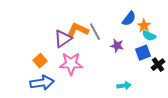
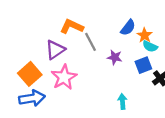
orange L-shape: (78, 30) -> (72, 26), moved
orange square: (40, 61) -> (30, 74), size x1.5
pink star: (71, 64) -> (64, 77), turned -30
cyan arrow: (124, 86) -> (122, 102), turned -88

